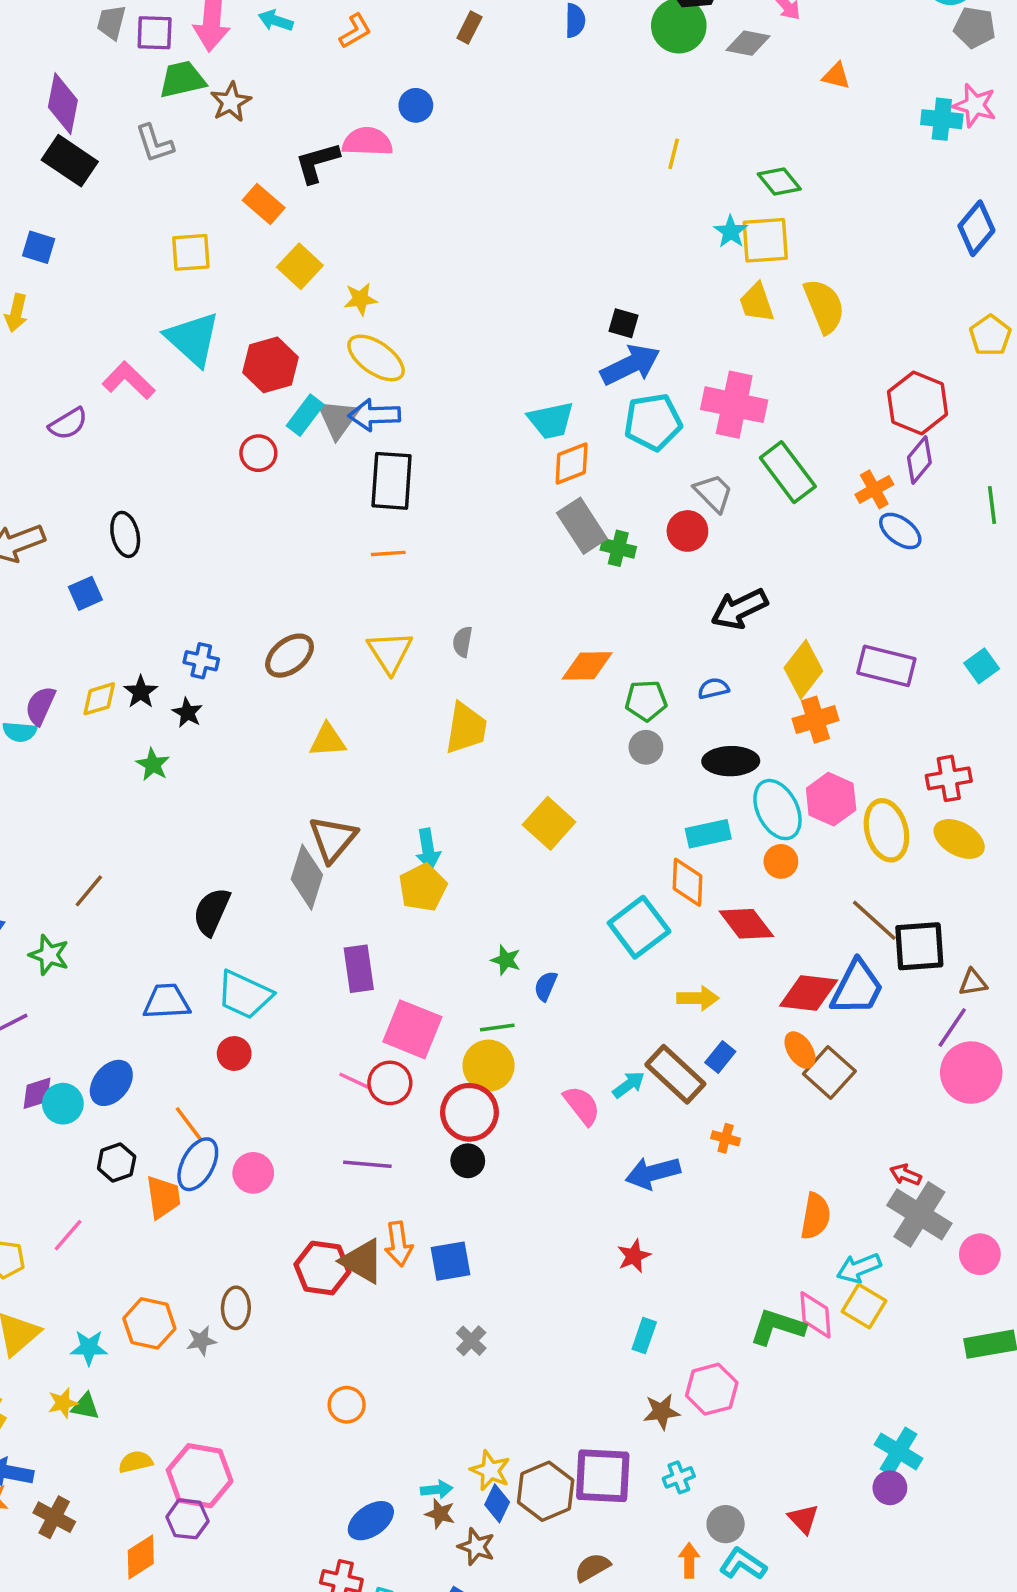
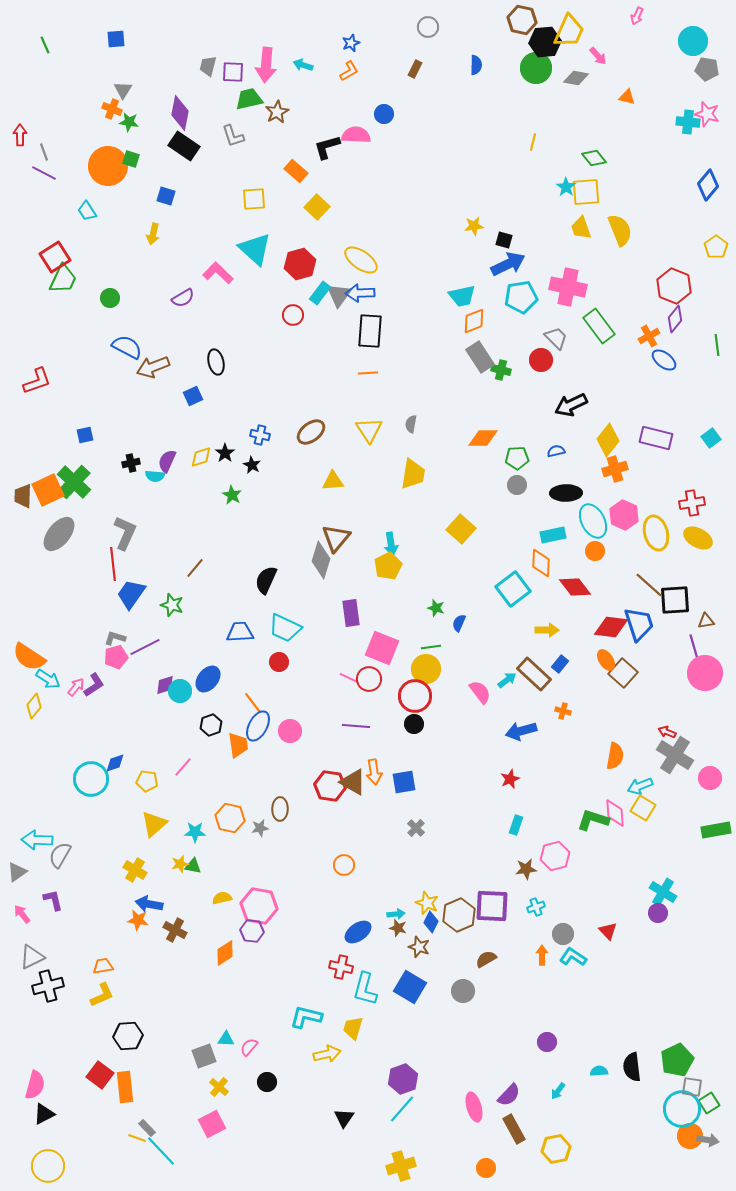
yellow star: (360, 299) -> (474, 226), moved
blue trapezoid: (857, 988) -> (639, 624), turned -45
purple line: (952, 1028) -> (694, 647), turned -50

